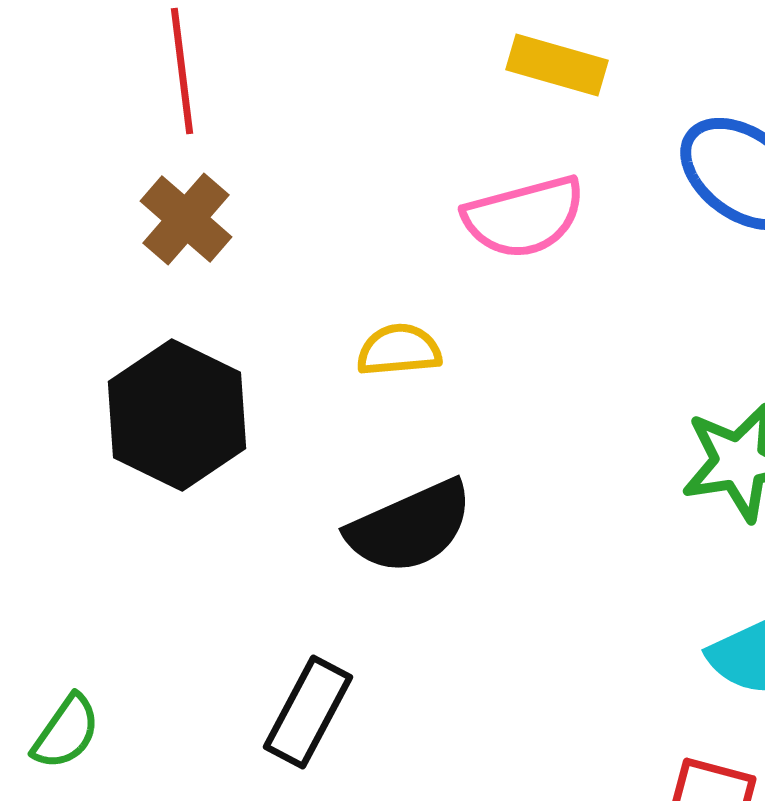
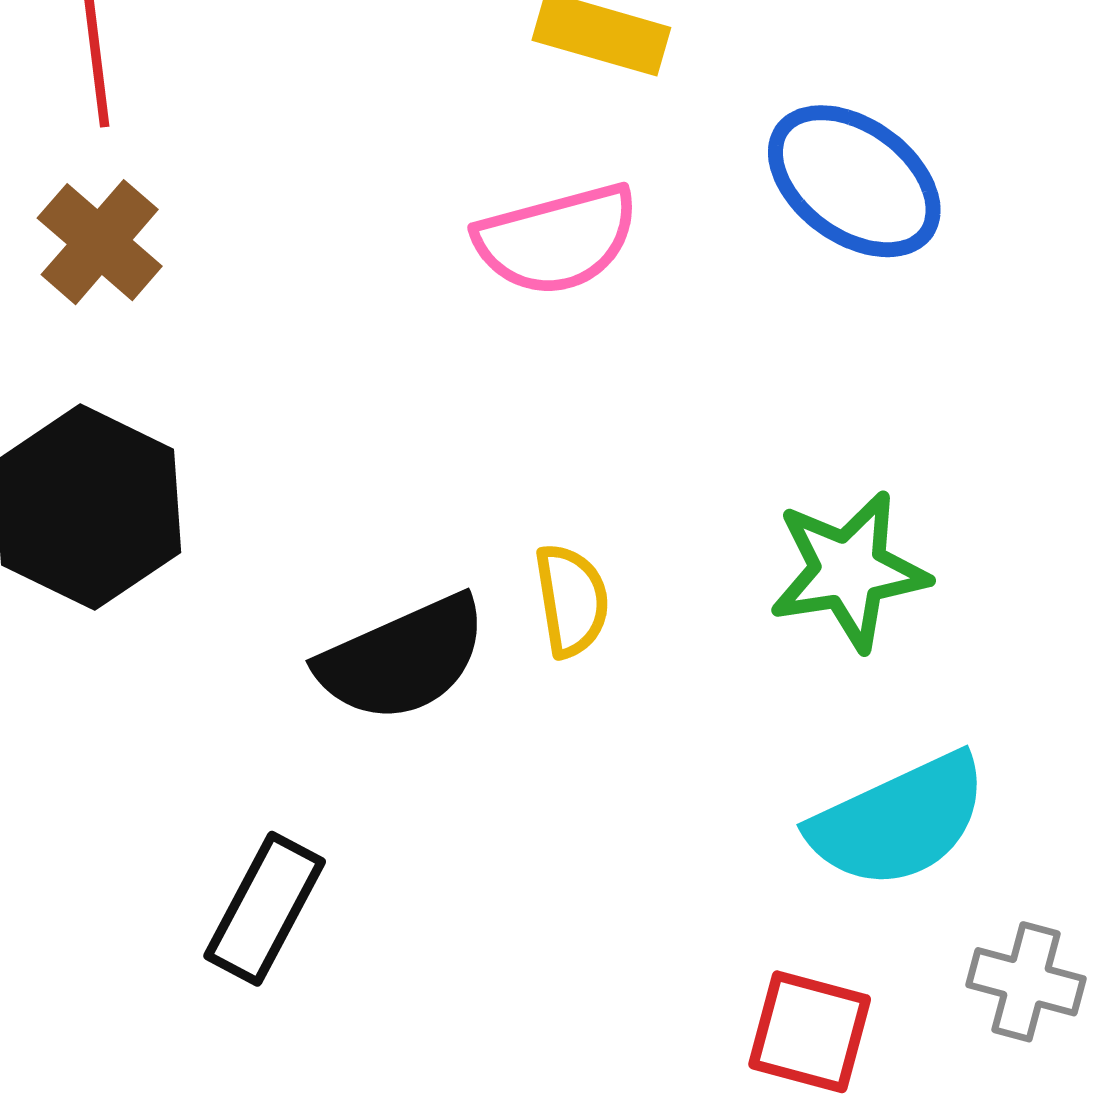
yellow semicircle: (399, 350) -> (572, 600), moved, turned 86

